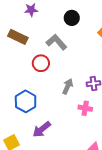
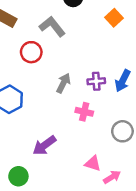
purple arrow: (42, 129) -> (44, 145), moved

